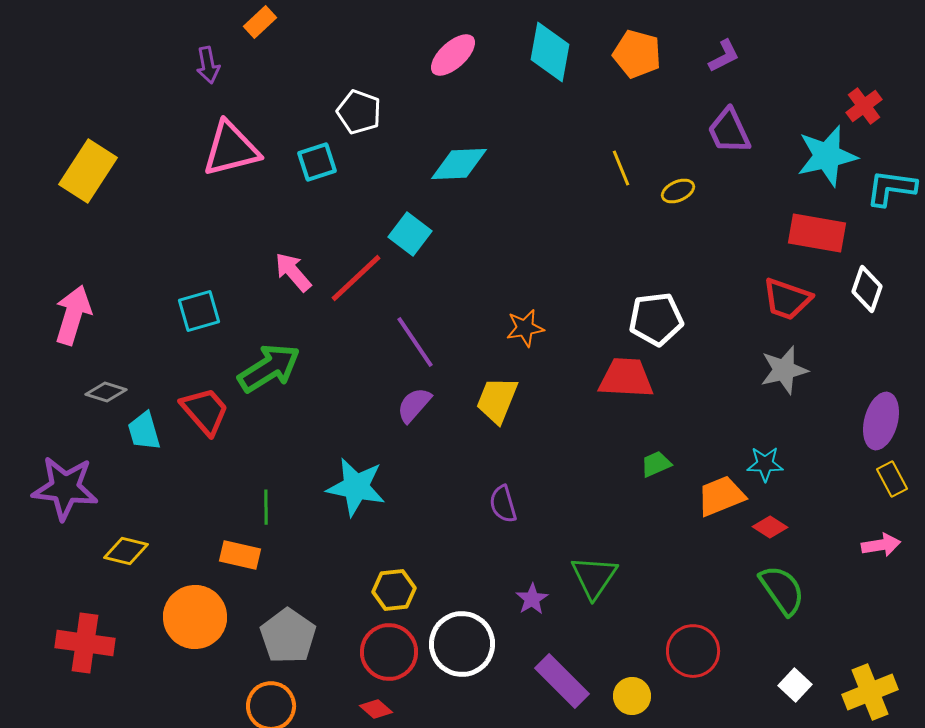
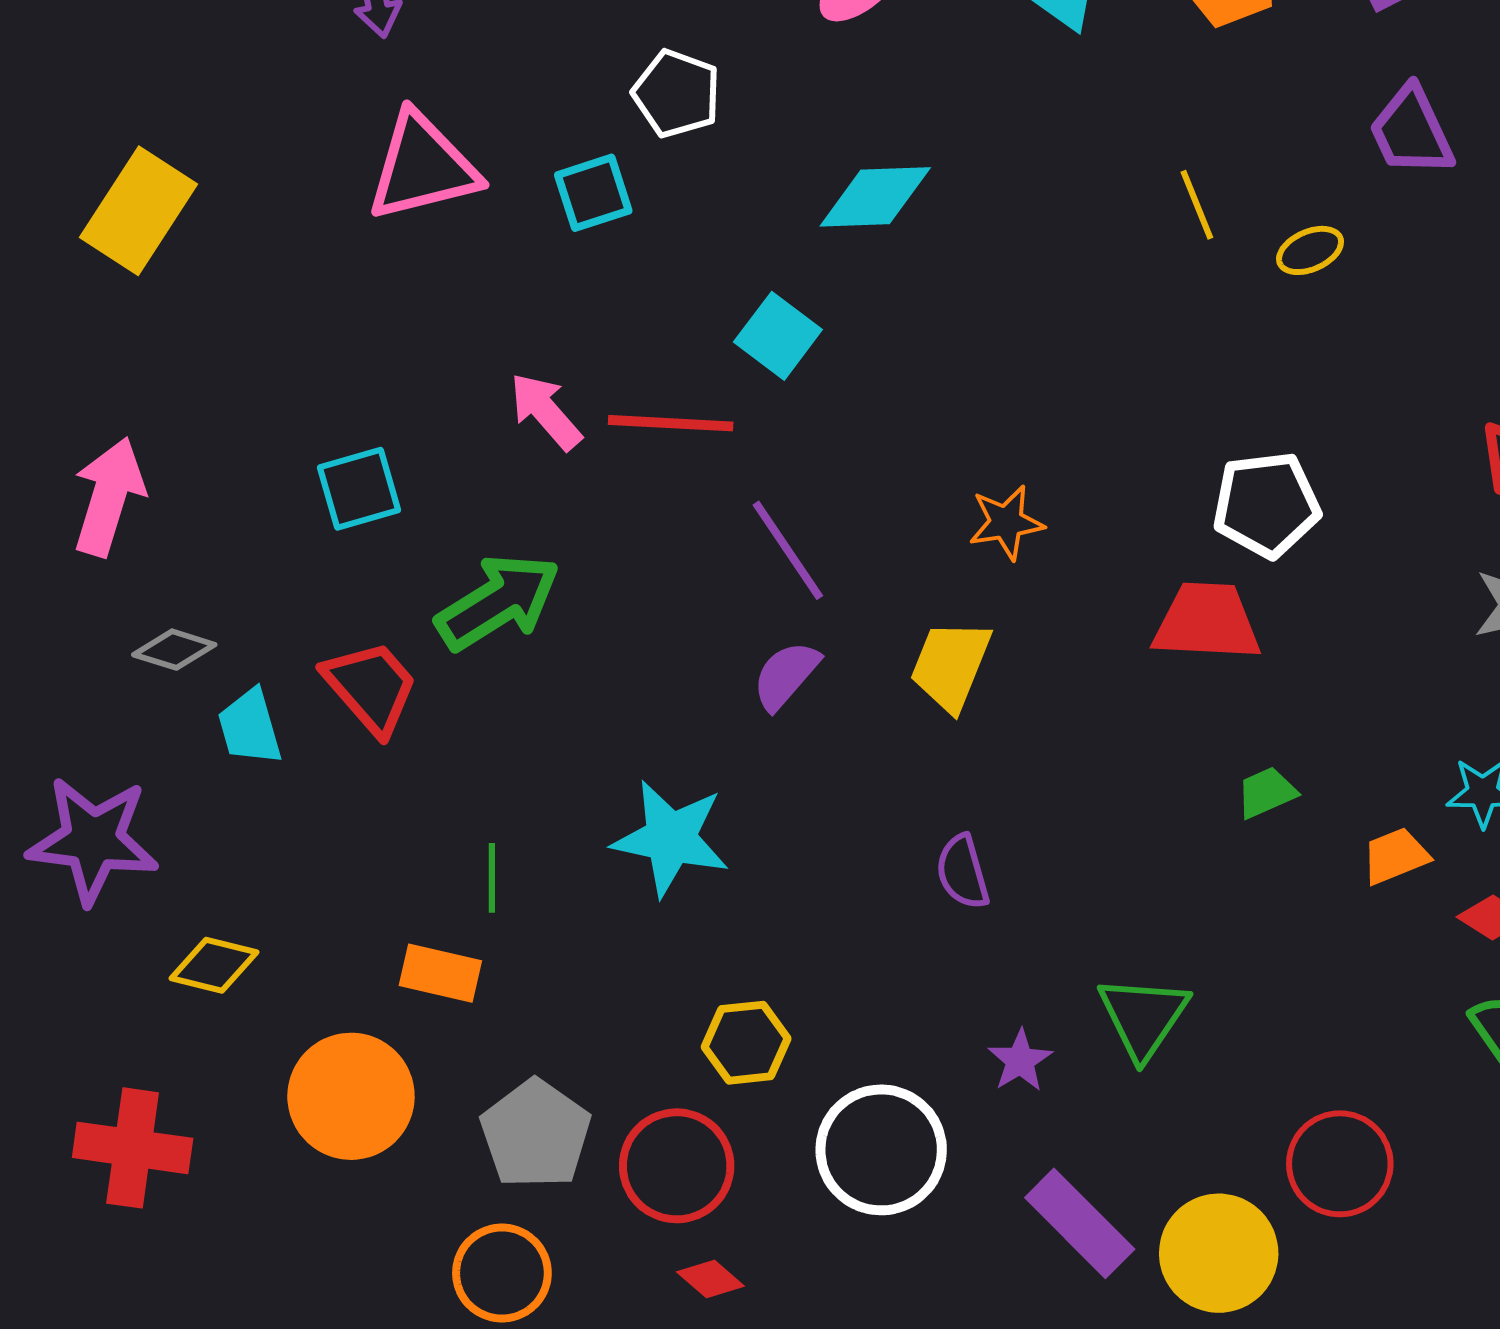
red line: (356, 278) -> (671, 423), turned 46
orange trapezoid: (721, 496) -> (1395, 856), size x0.7
red circle: (389, 652) -> (677, 1166), moved
yellow circle: (632, 696) -> (1219, 1253), size x1.6

